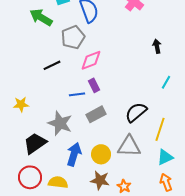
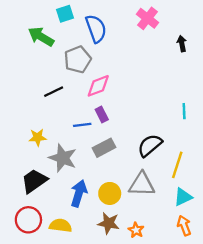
black arrow: (157, 46) -> (182, 44), moved
cyan line: (166, 82) -> (184, 111), turned -32
yellow star: (21, 104) -> (38, 137), moved

